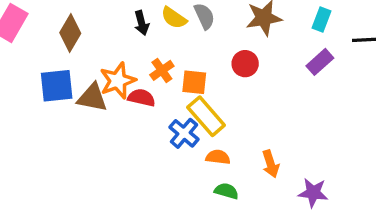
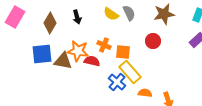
black arrow: (142, 23) -> (77, 17), moved
orange cross: (162, 70) -> (104, 45), turned -32
orange star: (118, 81) -> (78, 51), turned 30
orange semicircle: (218, 157) -> (145, 93), moved

